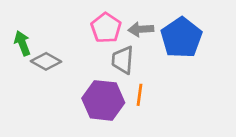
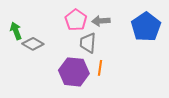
blue pentagon: (181, 38) -> (146, 27), moved

